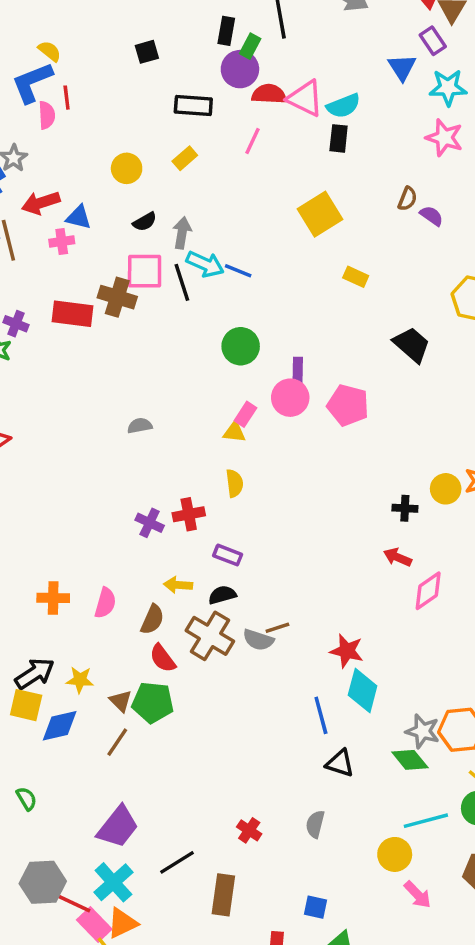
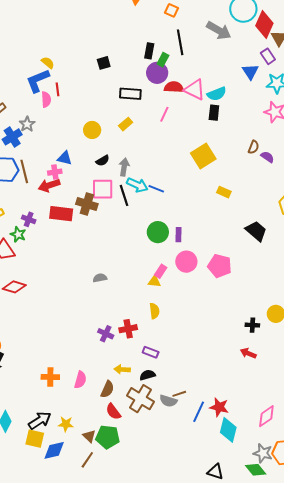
red arrow: (41, 203) -> (49, 185), moved
purple rectangle: (298, 370) -> (179, 235), moved
pink diamond: (428, 591) -> (266, 416), moved
blue line: (321, 715) -> (199, 412), moved, turned 40

